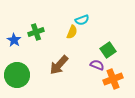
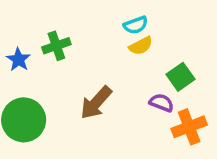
yellow semicircle: (72, 32) -> (141, 46), moved, turned 40

